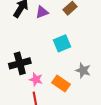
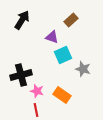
purple triangle: (42, 12) -> (52, 37), moved, turned 40
gray star: (83, 70) -> (83, 69), moved

